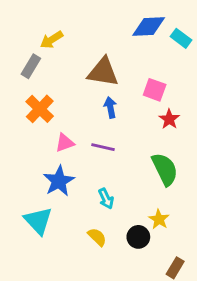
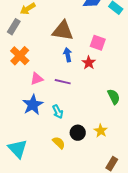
red star: (169, 119) -> (89, 63), moved
green semicircle: (165, 169) -> (114, 97), moved, size x0.7
cyan arrow: (106, 199) -> (58, 112), moved
cyan triangle: (38, 221) -> (18, 149), moved
black circle: (138, 237) -> (78, 133), moved

